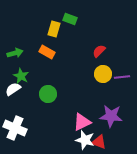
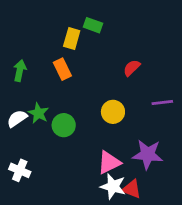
orange rectangle: (47, 52) -> (62, 69), turned 35
green arrow: (15, 53) -> (20, 71), turned -63
yellow circle: (103, 74) -> (113, 112), moved
green star: (21, 76) -> (38, 113), moved
white cross: (15, 128) -> (20, 170), size x0.7

